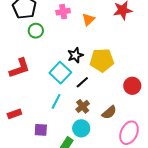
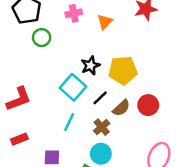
red L-shape: (20, 68) -> (19, 99), moved
red circle: (132, 86) -> (148, 105), moved
brown semicircle: (109, 112) -> (121, 108), moved

